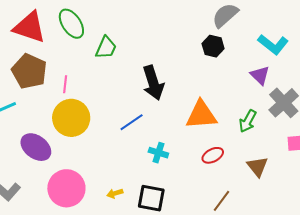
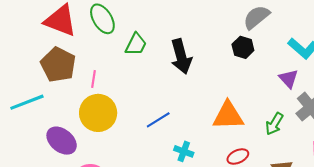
black arrow: (153, 83) -> (181, 56), moved

